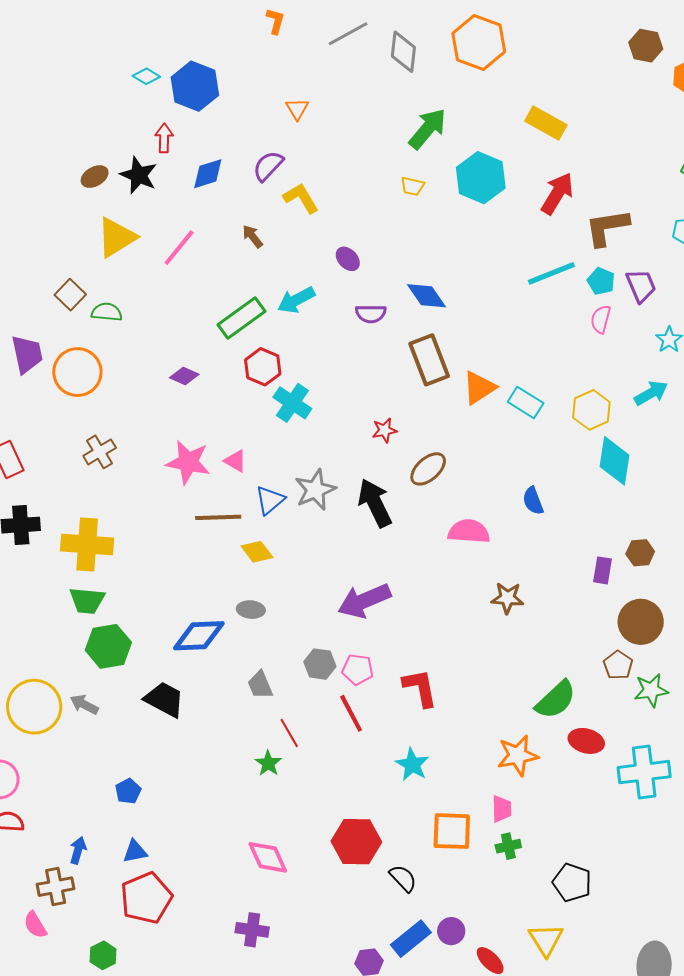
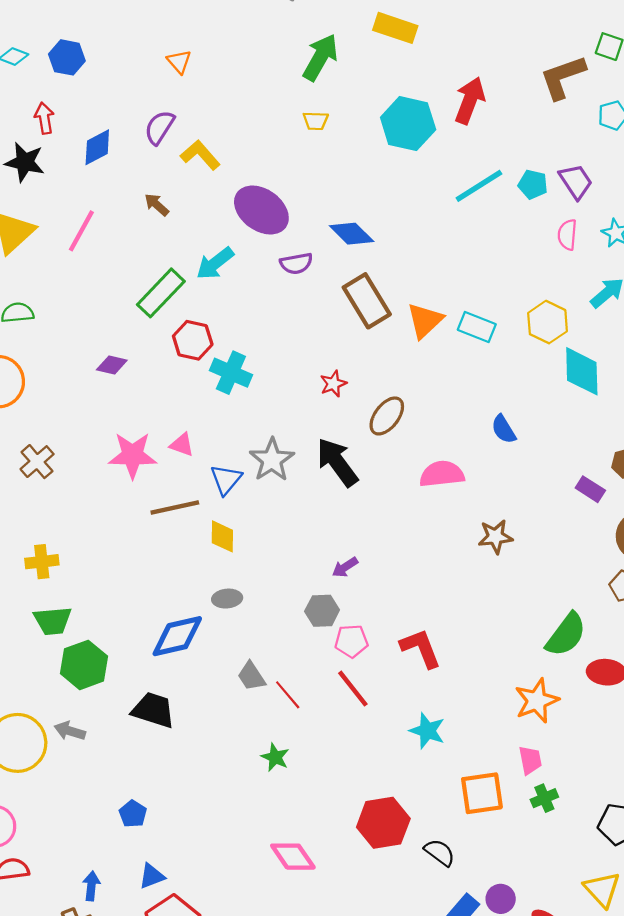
blue hexagon: (195, 86) -> (67, 57), size x0.7
yellow rectangle: (546, 123) -> (395, 28), moved
cyan hexagon: (481, 178) -> (408, 124), moved
brown L-shape: (607, 227) -> (563, 77), moved
purple ellipse: (348, 259) -> (261, 210), size x2.0
pink semicircle: (601, 319) -> (567, 235), moved
yellow cross: (87, 544) -> (42, 562), size x0.6
yellow diamond: (257, 552) -> (222, 536), turned 48
purple rectangle: (603, 570) -> (590, 489), turned -56
purple arrow: (364, 601) -> (345, 567), size x0.5
gray hexagon: (320, 664) -> (322, 611), moved
red line: (289, 733) -> (288, 695), moved

